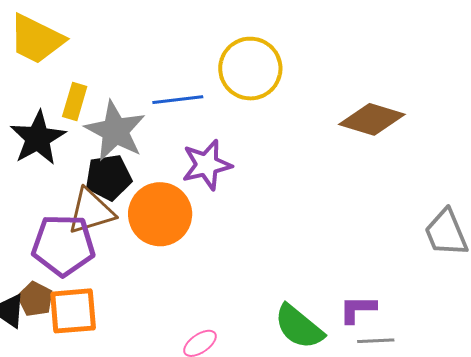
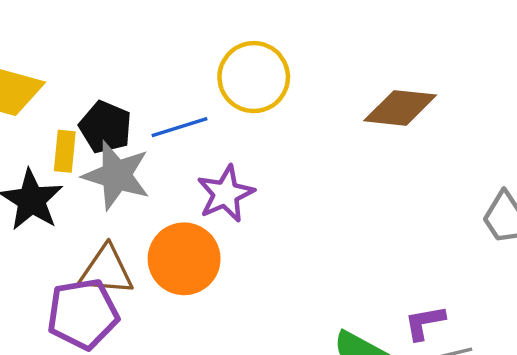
black pentagon: (108, 177) -> (105, 127), moved, turned -30
brown triangle: (91, 211) -> (106, 270), turned 32

